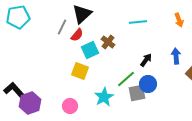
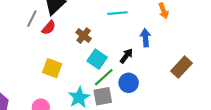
cyan square: (90, 50) -> (97, 59), moved, turned -30
blue arrow: (176, 56) -> (145, 38), moved
gray square: (137, 93) -> (103, 96), moved

